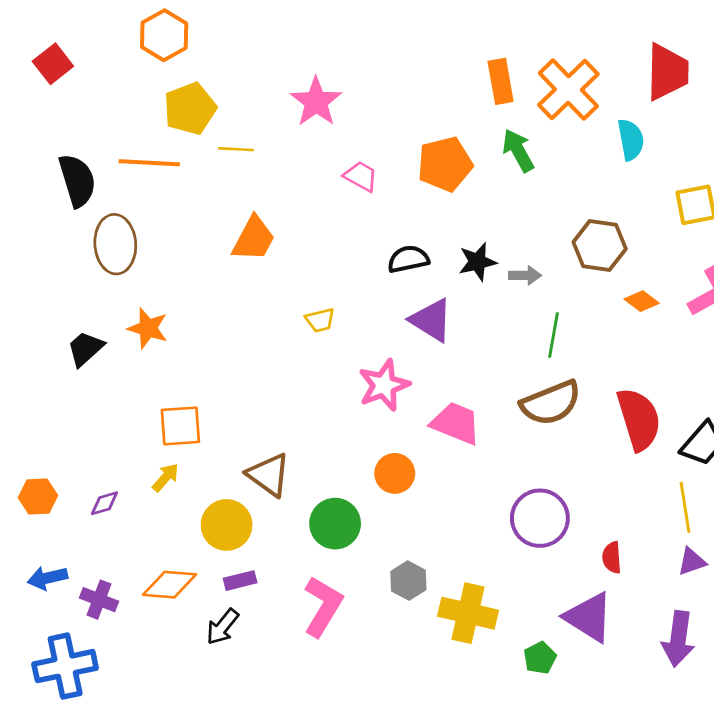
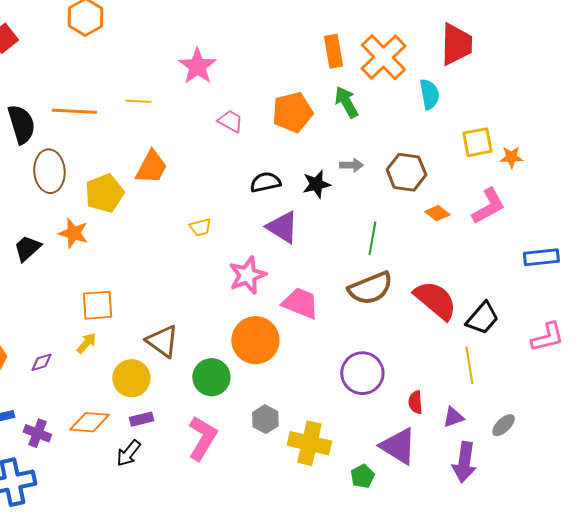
yellow pentagon: (190, 109) -> (104, 193), moved
gray arrow: (525, 275) -> (351, 165), moved
red semicircle: (639, 419) -> (435, 300), turned -33
orange circle: (395, 473) -> (255, 340), size x1.6
purple triangle: (692, 562) -> (453, 417), moved

